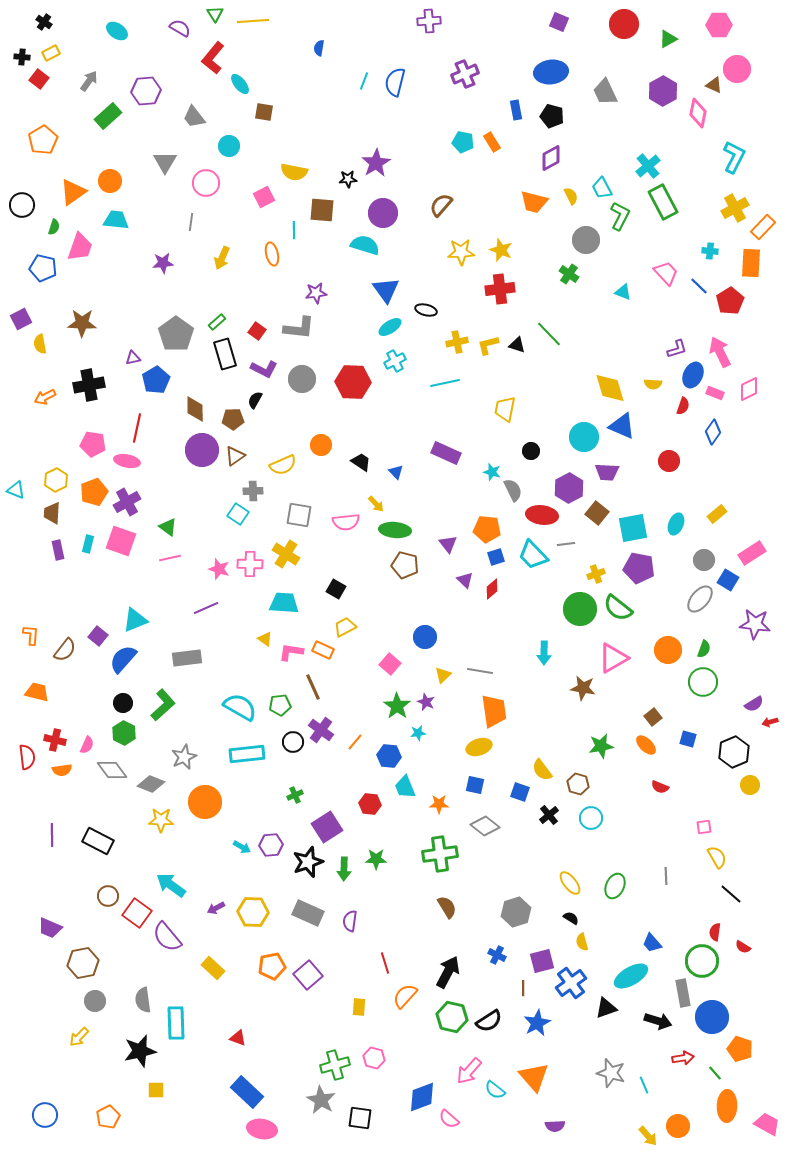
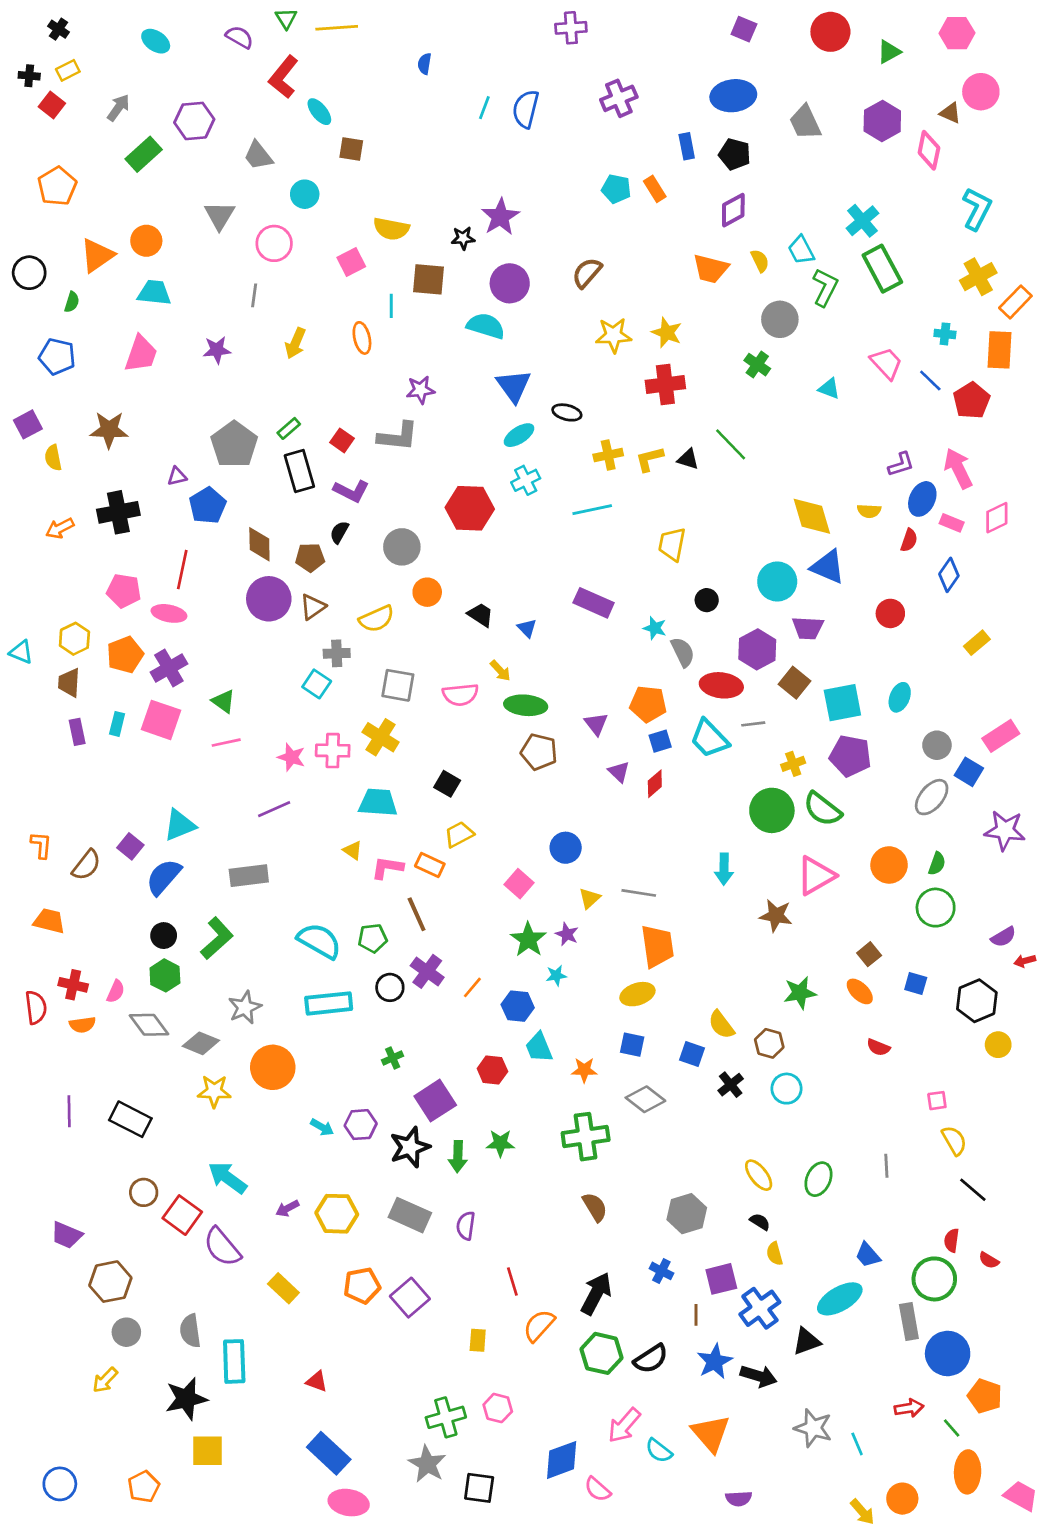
pink trapezoid: (80, 247) -> (141, 354), moved
gray circle: (302, 379) -> (402, 547), moved
yellow rectangle: (717, 514) -> (977, 643), moved
black arrow: (658, 1021) -> (759, 1376), moved
yellow square: (156, 1090) -> (208, 1451), size x1.5

